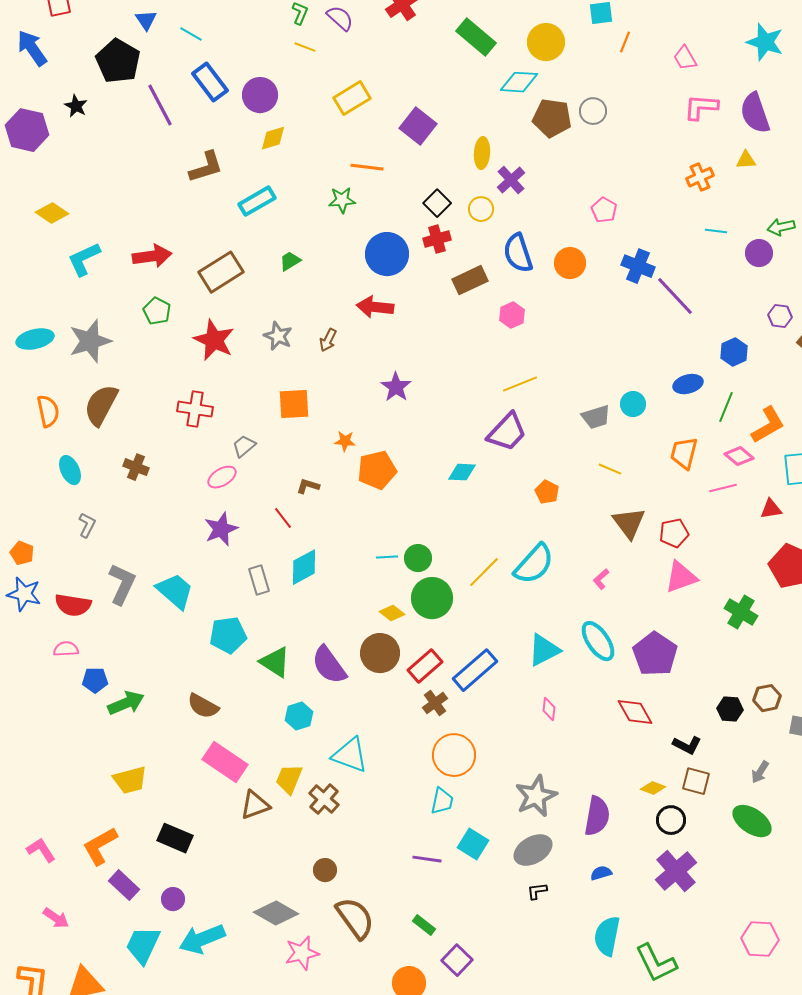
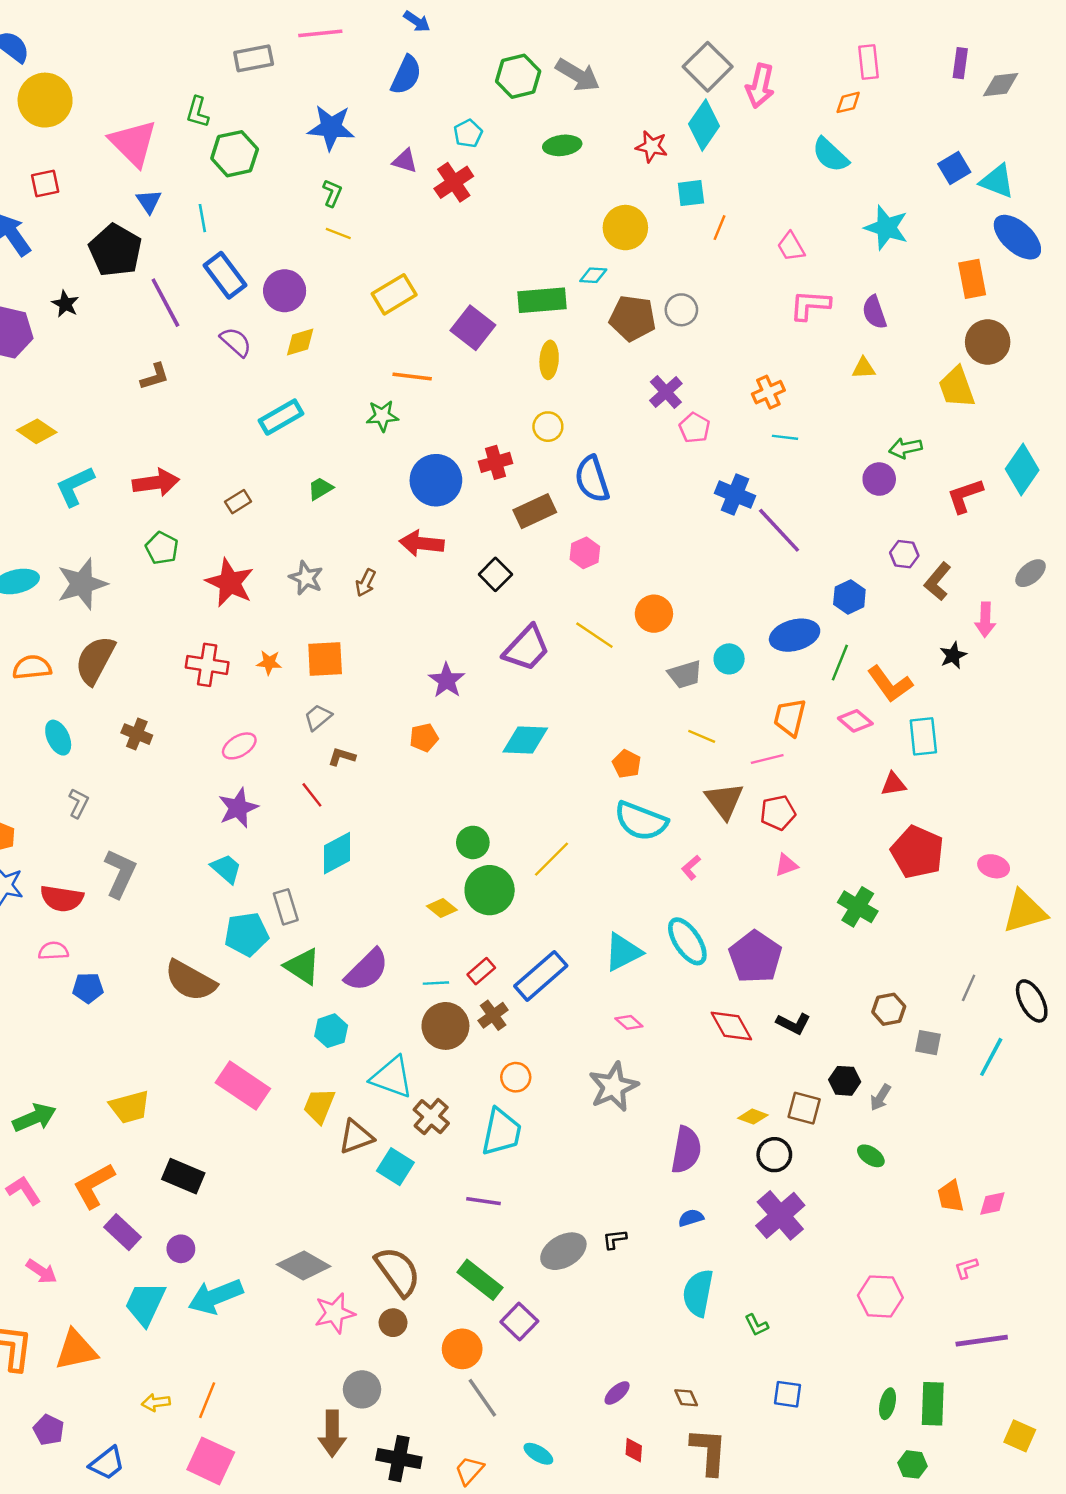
purple semicircle: (340, 18) -> (236, 342), moved
cyan line: (191, 34) -> (202, 218), turned 50
green rectangle: (476, 37) -> (542, 300), moved, turned -45
cyan diamond: (519, 82) -> (593, 275), size x0.6
purple semicircle: (755, 113) -> (874, 312), size x0.7
brown L-shape: (206, 167) -> (155, 377), moved, size x0.7
orange cross: (700, 177) -> (768, 392), moved
purple cross: (511, 180) -> (666, 392), moved
black square: (437, 203) -> (495, 574), moved
cyan line: (716, 231) -> (785, 437), moved
orange circle: (570, 263) -> (654, 614), moved
brown rectangle: (221, 272) -> (238, 502), size x0.5
yellow line: (520, 384) -> (594, 635), turned 56
blue ellipse: (688, 384) -> (795, 635), size x1.4
purple star: (396, 387) -> (447, 680), moved
orange semicircle: (48, 411) -> (32, 667), turned -84
orange L-shape: (768, 425) -> (890, 684), turned 84
purple trapezoid: (507, 432) -> (526, 648), moved
orange star: (345, 441) -> (269, 663), moved
gray trapezoid: (244, 446) -> (318, 717), moved
orange pentagon: (377, 470) -> (424, 738), size x0.6
cyan diamond: (462, 472) -> (525, 740), size x1.4
pink line: (723, 488) -> (767, 759), moved
cyan line: (387, 557) -> (436, 983), moved
cyan semicircle: (534, 564) -> (641, 821), moved, turned 69
pink triangle: (681, 577) -> (786, 865), size x0.6
gray rectangle: (259, 580) -> (286, 907), moved
cyan trapezoid: (175, 591) -> (226, 869), moved, size x0.7
brown circle: (380, 653) -> (445, 1026), moved
purple semicircle: (329, 665) -> (367, 970), turned -99
red rectangle: (425, 666) -> (481, 971), size x0.7
green arrow: (126, 703) -> (34, 1118), moved
brown semicircle: (203, 706) -> (190, 981), moved, size x1.4
pink diamond: (549, 709) -> (629, 1022), turned -55
black hexagon: (730, 709) -> (845, 1081), moved
black L-shape: (687, 745) -> (793, 1024), moved
orange circle: (454, 755) -> (516, 1077), size x0.6
gray star: (536, 796) -> (613, 1087), moved
brown cross: (324, 799) -> (431, 1117), moved
cyan trapezoid: (442, 801) -> (501, 1132), size x1.5
brown triangle: (255, 805) -> (356, 1137), moved
green ellipse: (752, 821) -> (871, 1156), size x0.6
cyan square: (473, 844) -> (395, 1167), moved
gray ellipse: (533, 850) -> (563, 1251), moved
brown circle: (325, 870) -> (393, 1323), moved
green rectangle: (424, 925) -> (480, 1280), size x1.6
green L-shape: (656, 963) -> (756, 1325), size x0.5

